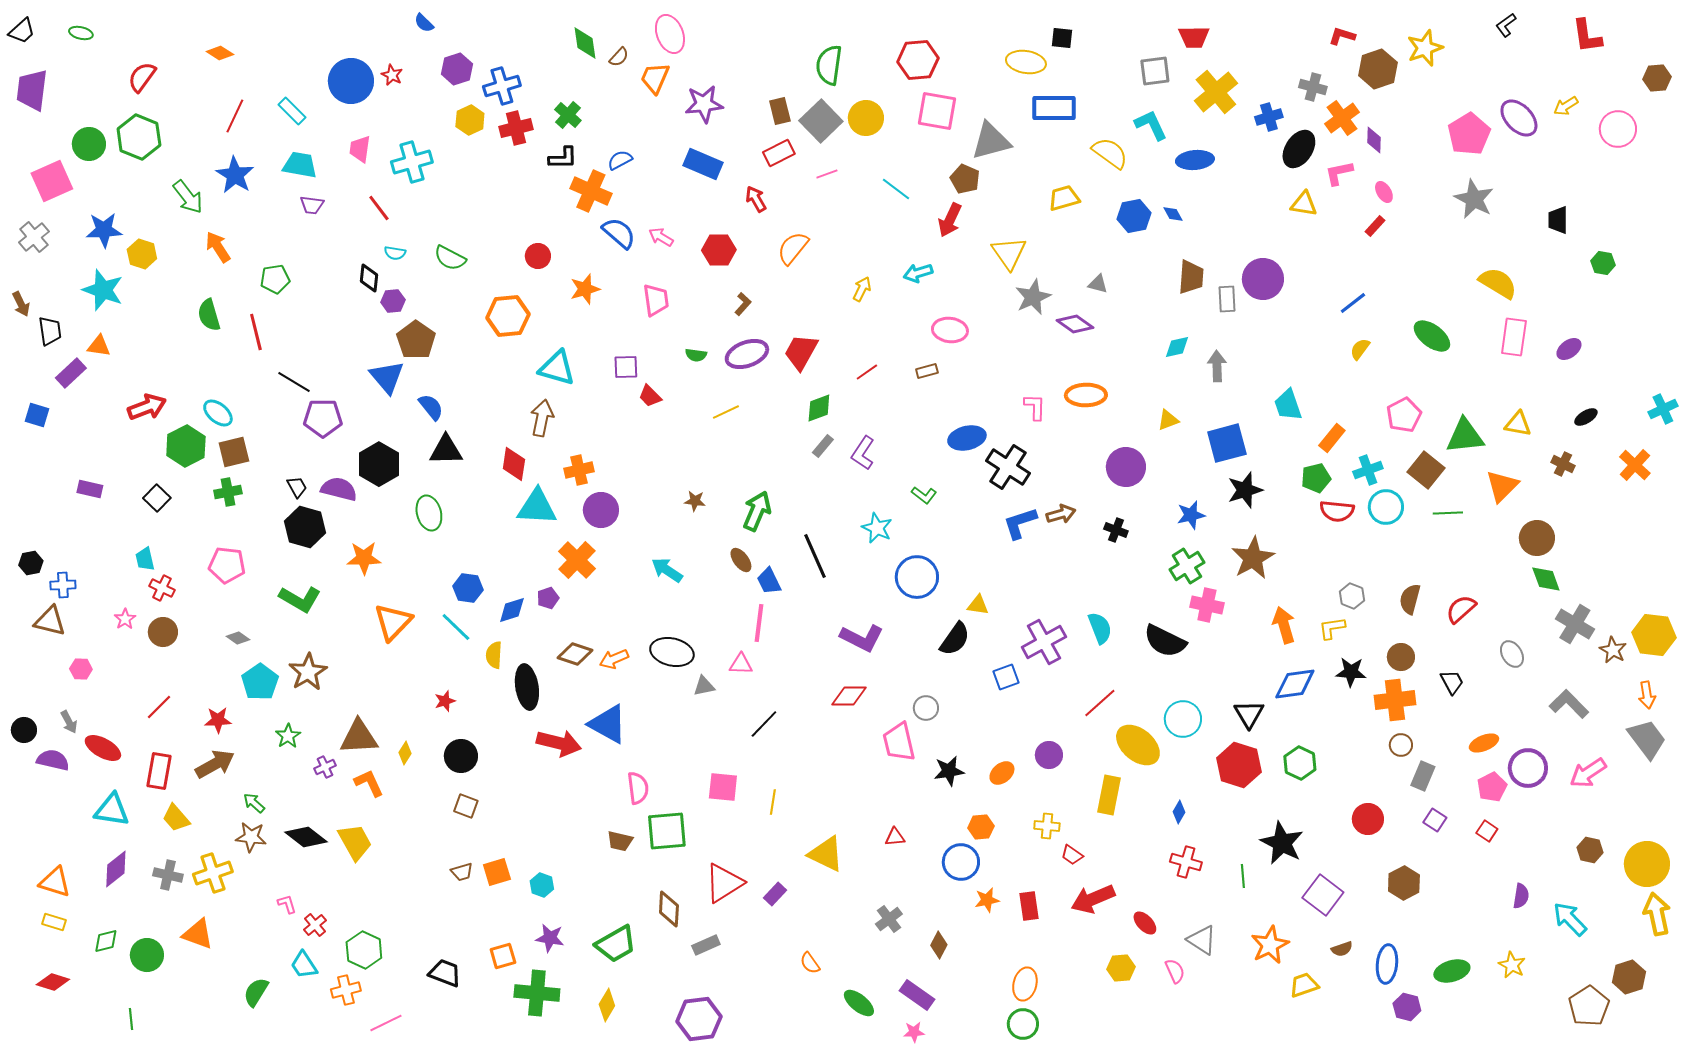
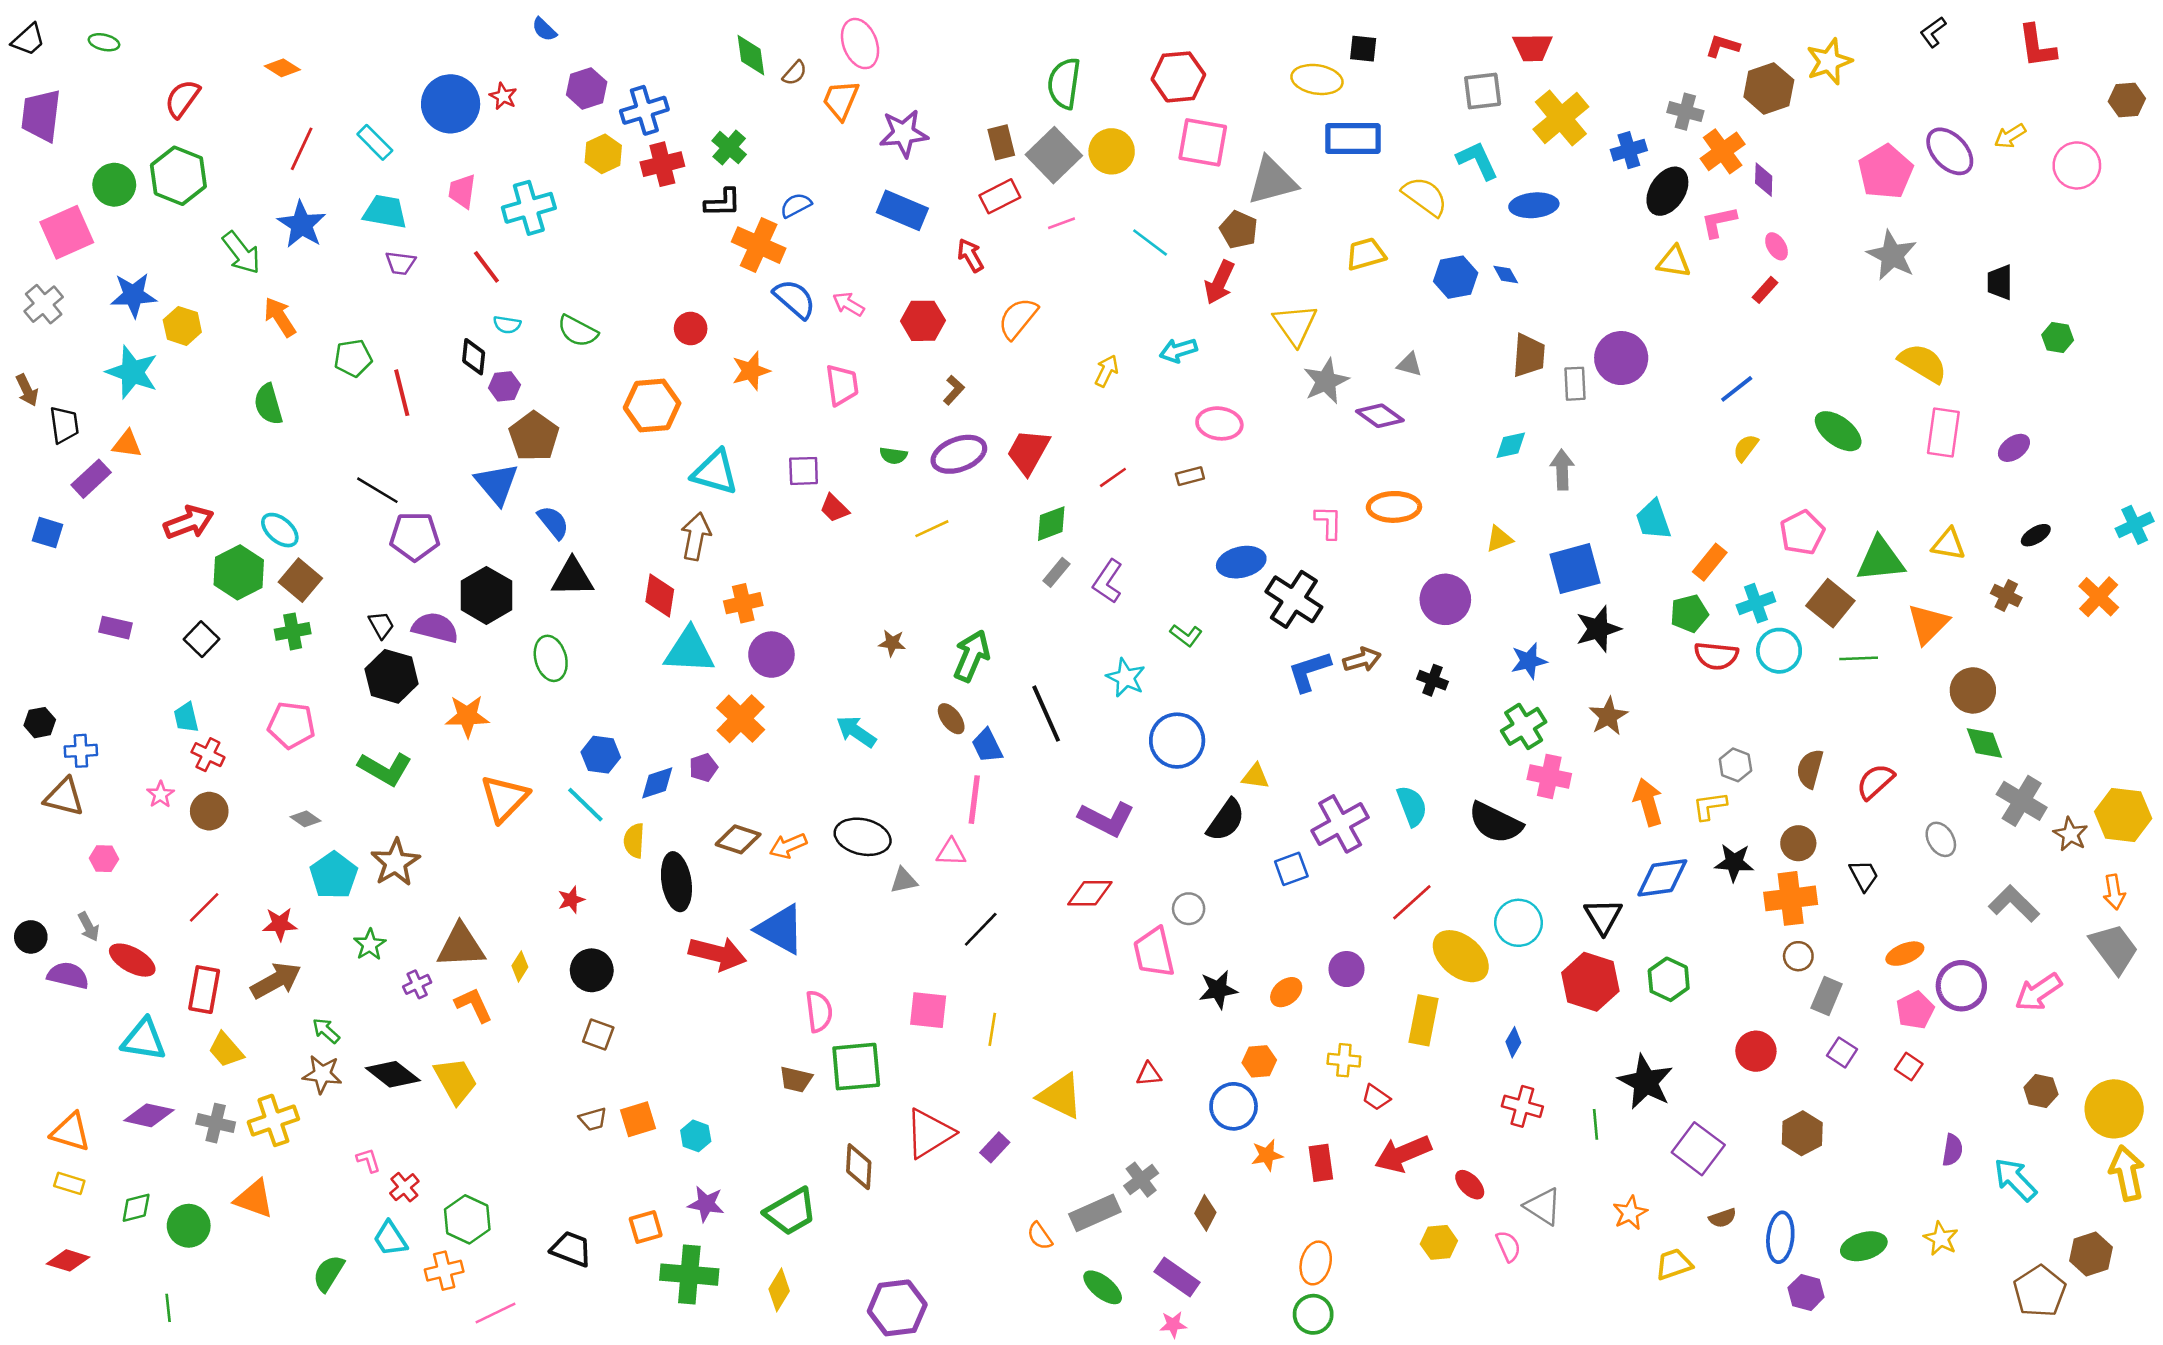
red line: (256, 332) -> (402, 393), moved
brown square: (234, 452) -> (300, 580), turned -36
brown star: (1253, 558) -> (1608, 716), size x0.7
purple diamond: (116, 869) -> (149, 1115), turned 51
gray rectangle: (706, 945) -> (1095, 1213), moved, size x1.4
orange star: (1270, 945) -> (1630, 1213), size x0.7

